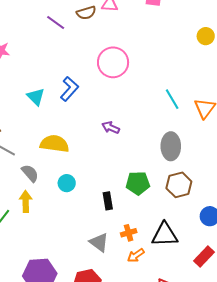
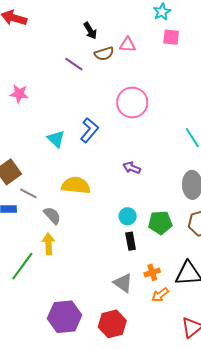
cyan circle: (67, 183) -> (128, 216), moved

